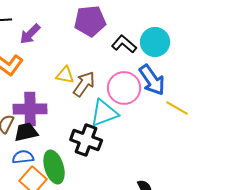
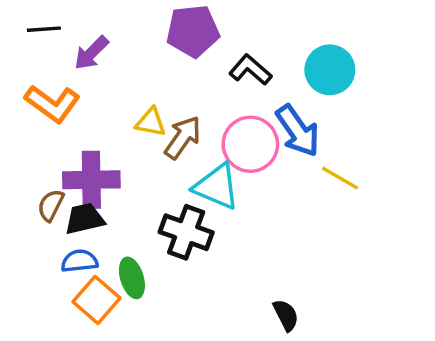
cyan circle: (155, 42) -> (330, 70), moved
cyan triangle: (104, 113) -> (217, 187), turned 44
green ellipse: (54, 167) -> (132, 278), size x0.7

